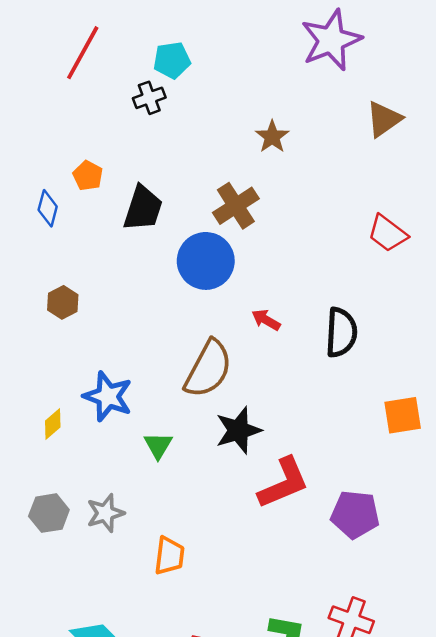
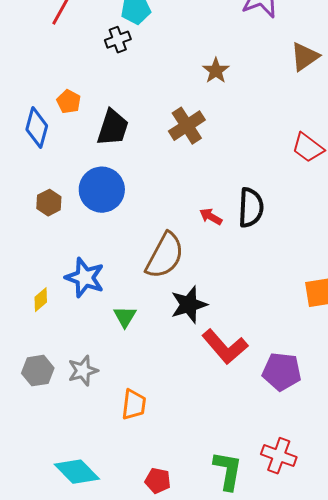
blue diamond: (48, 208) -> (37, 128), size x1.4
blue circle: (206, 261) -> (102, 190), moved
black semicircle: (341, 332) -> (251, 208), moved
red L-shape: (284, 483) -> (225, 347), turned 72

